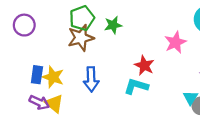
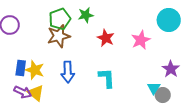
green star: (113, 25) -> (86, 15), moved
red star: (144, 65) -> (106, 38), moved
cyan L-shape: (136, 86) -> (107, 78), turned 70

